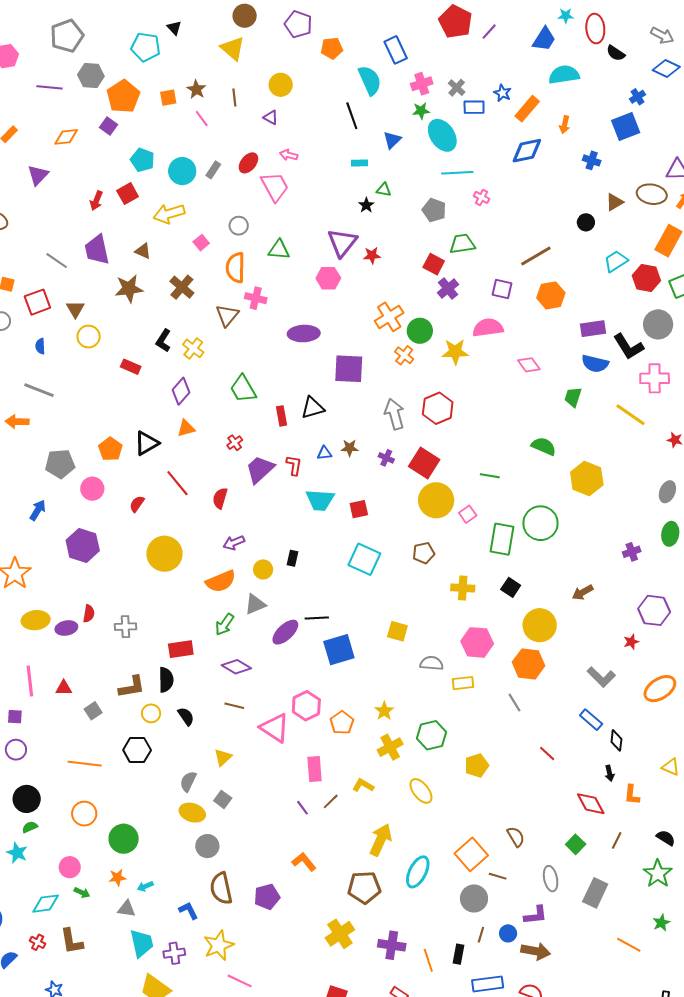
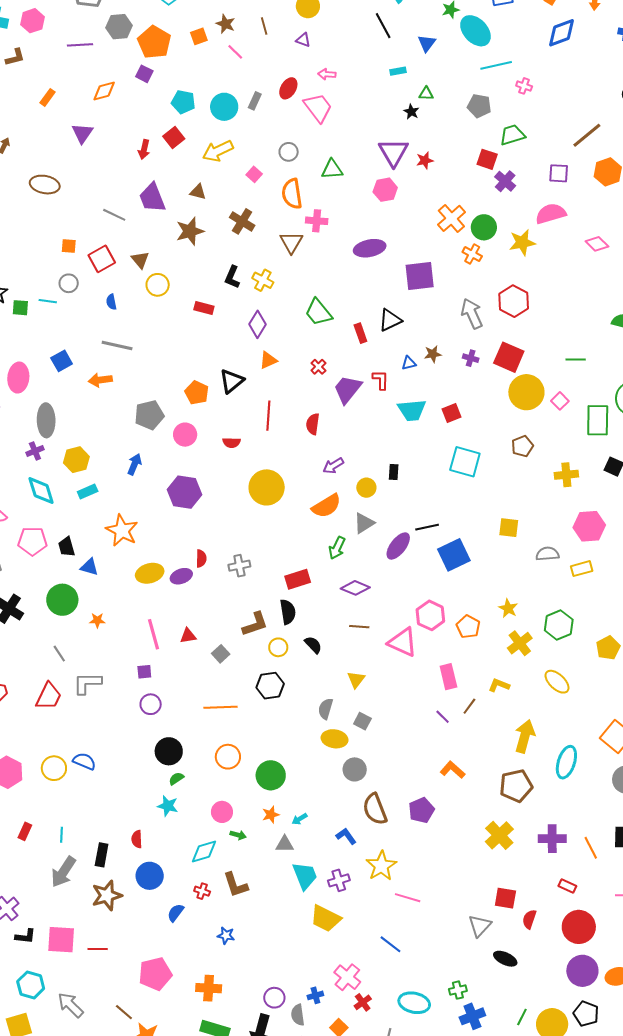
red line: (177, 483) -> (268, 416), turned 52
red semicircle: (137, 504) -> (232, 443), turned -114

